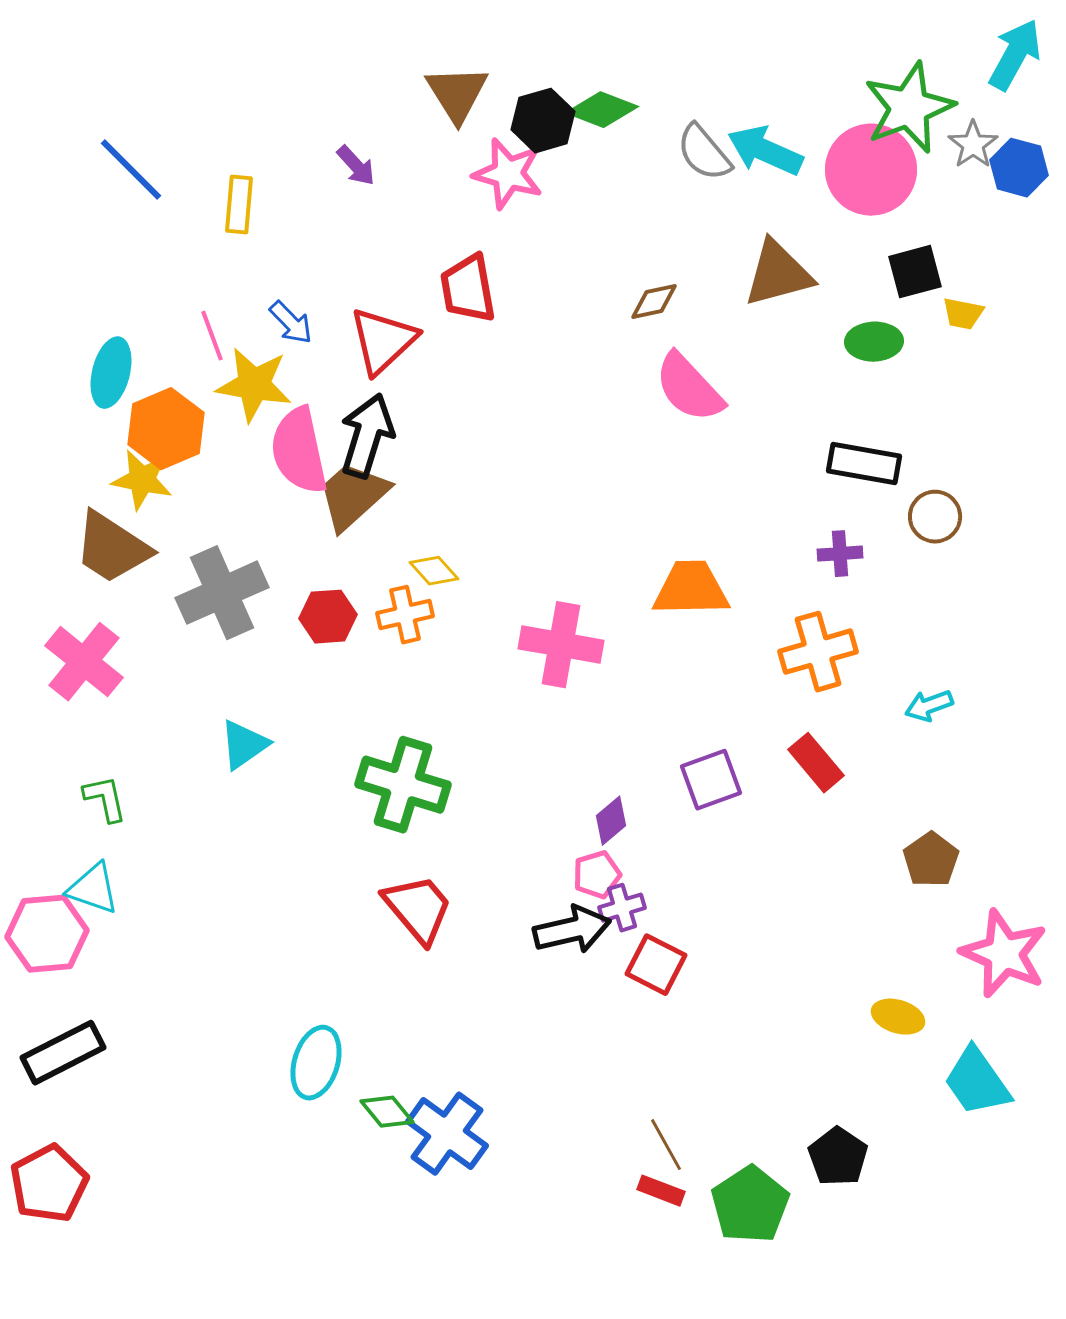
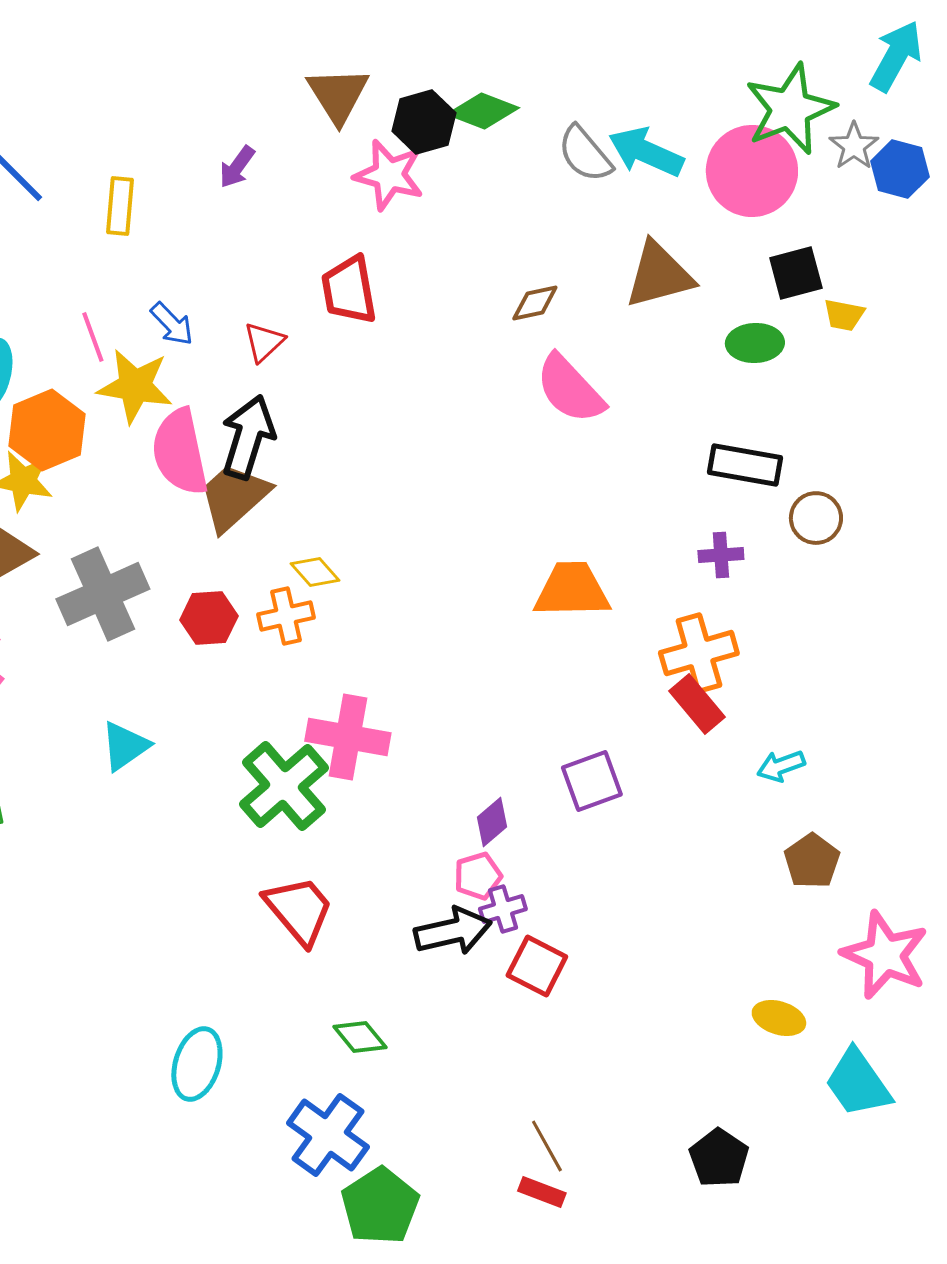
purple arrow: (356, 166) -> (237, 167), turned 78
red triangle: (383, 341) -> (264, 342), size x0.6
pink cross: (561, 645) -> (348, 737), moved
cyan arrow: (929, 706) -> (781, 766), moved
red rectangle: (816, 763) -> (697, 704), moved
green cross: (403, 785) -> (284, 786), turned 32
green diamond: (387, 1112) -> (360, 1037), moved
green pentagon: (750, 1205) -> (380, 1206), moved

